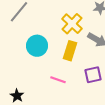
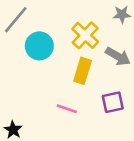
cyan circle: (37, 46) -> (39, 46), moved

